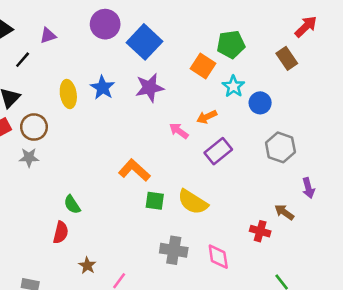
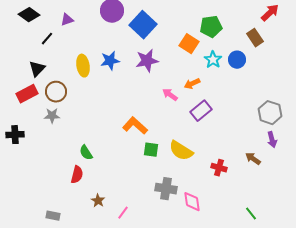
blue star: (103, 88) -> (110, 61), turned 30
blue circle: (260, 103) -> (237, 60), moved
gray hexagon: (280, 147) -> (270, 113), moved
red cross: (260, 231) -> (219, 168), moved
pink diamond: (218, 257) -> (192, 202), moved

